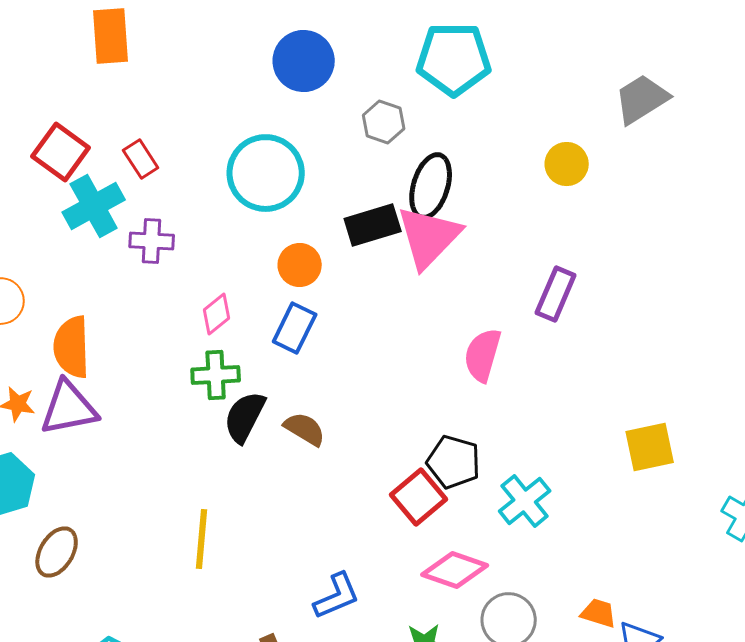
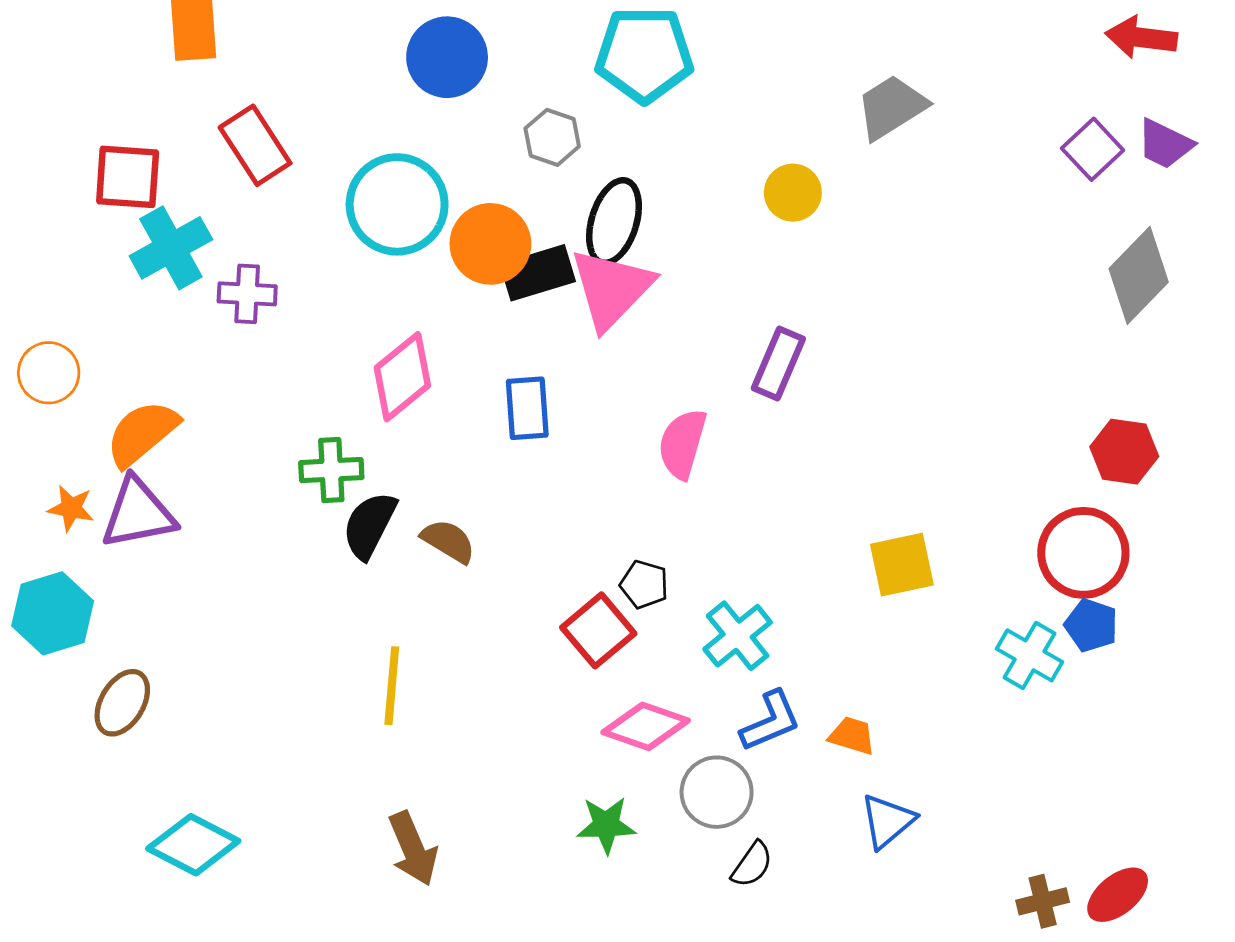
red square: (61, 152) -> (128, 177), turned -32
red rectangle: (141, 159) -> (255, 145), moved, size x1.5
orange circle: (300, 265) -> (490, 244), moved, size x1.4
pink diamond: (217, 314) -> (402, 377), moved, size x1.6
blue rectangle: (295, 328) -> (527, 408), moved, turned -30
orange semicircle: (72, 347) -> (142, 433), turned 52
black pentagon: (454, 462) -> (644, 584), size x0.7
yellow line: (202, 539) -> (392, 686), moved
blue L-shape: (337, 596) -> (770, 721), moved
orange trapezoid: (599, 613) -> (852, 736), moved

